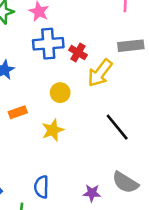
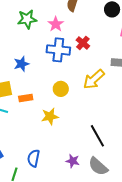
red cross: (78, 53) -> (83, 43), moved
black line: (117, 127) -> (97, 136), moved
purple star: (92, 193) -> (73, 161), moved

